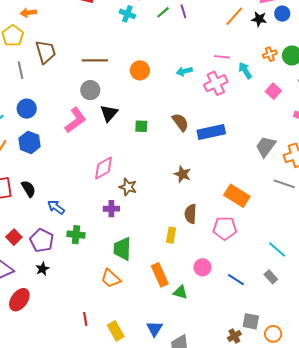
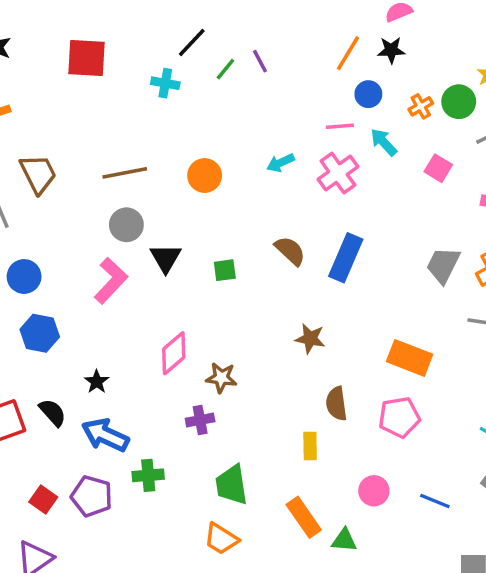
blue circle: (282, 14) -> (368, 94), moved
blue rectangle: (211, 132) -> (346, 258), turned -44
blue arrow: (56, 207) -> (105, 435), size x1.5
black star: (42, 269) -> (97, 382), moved

